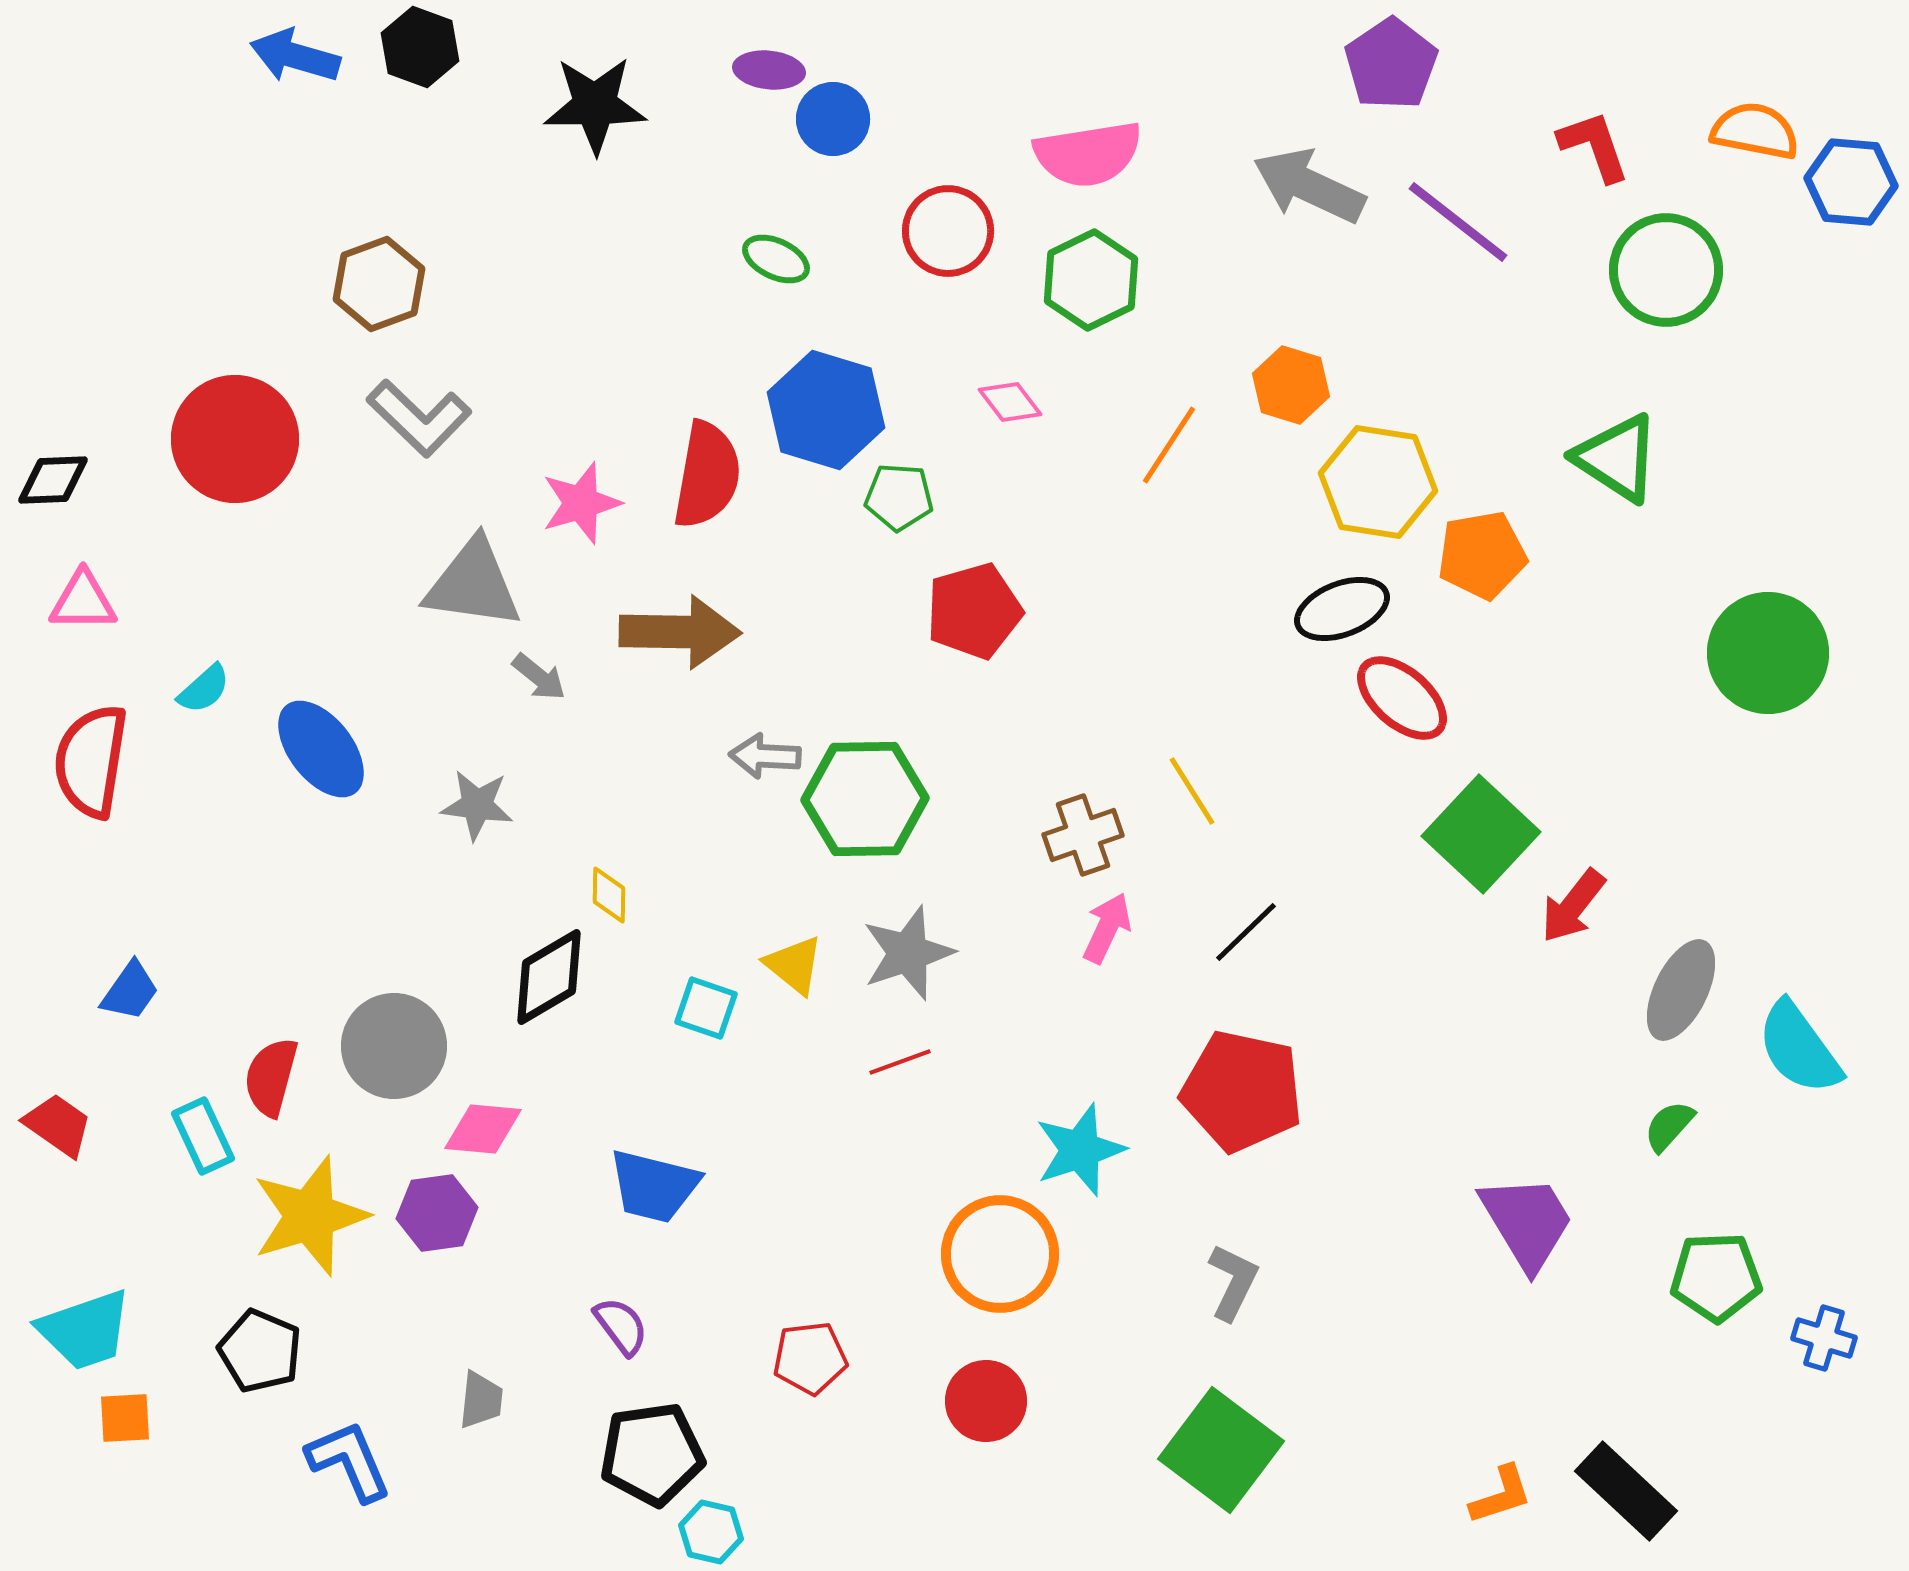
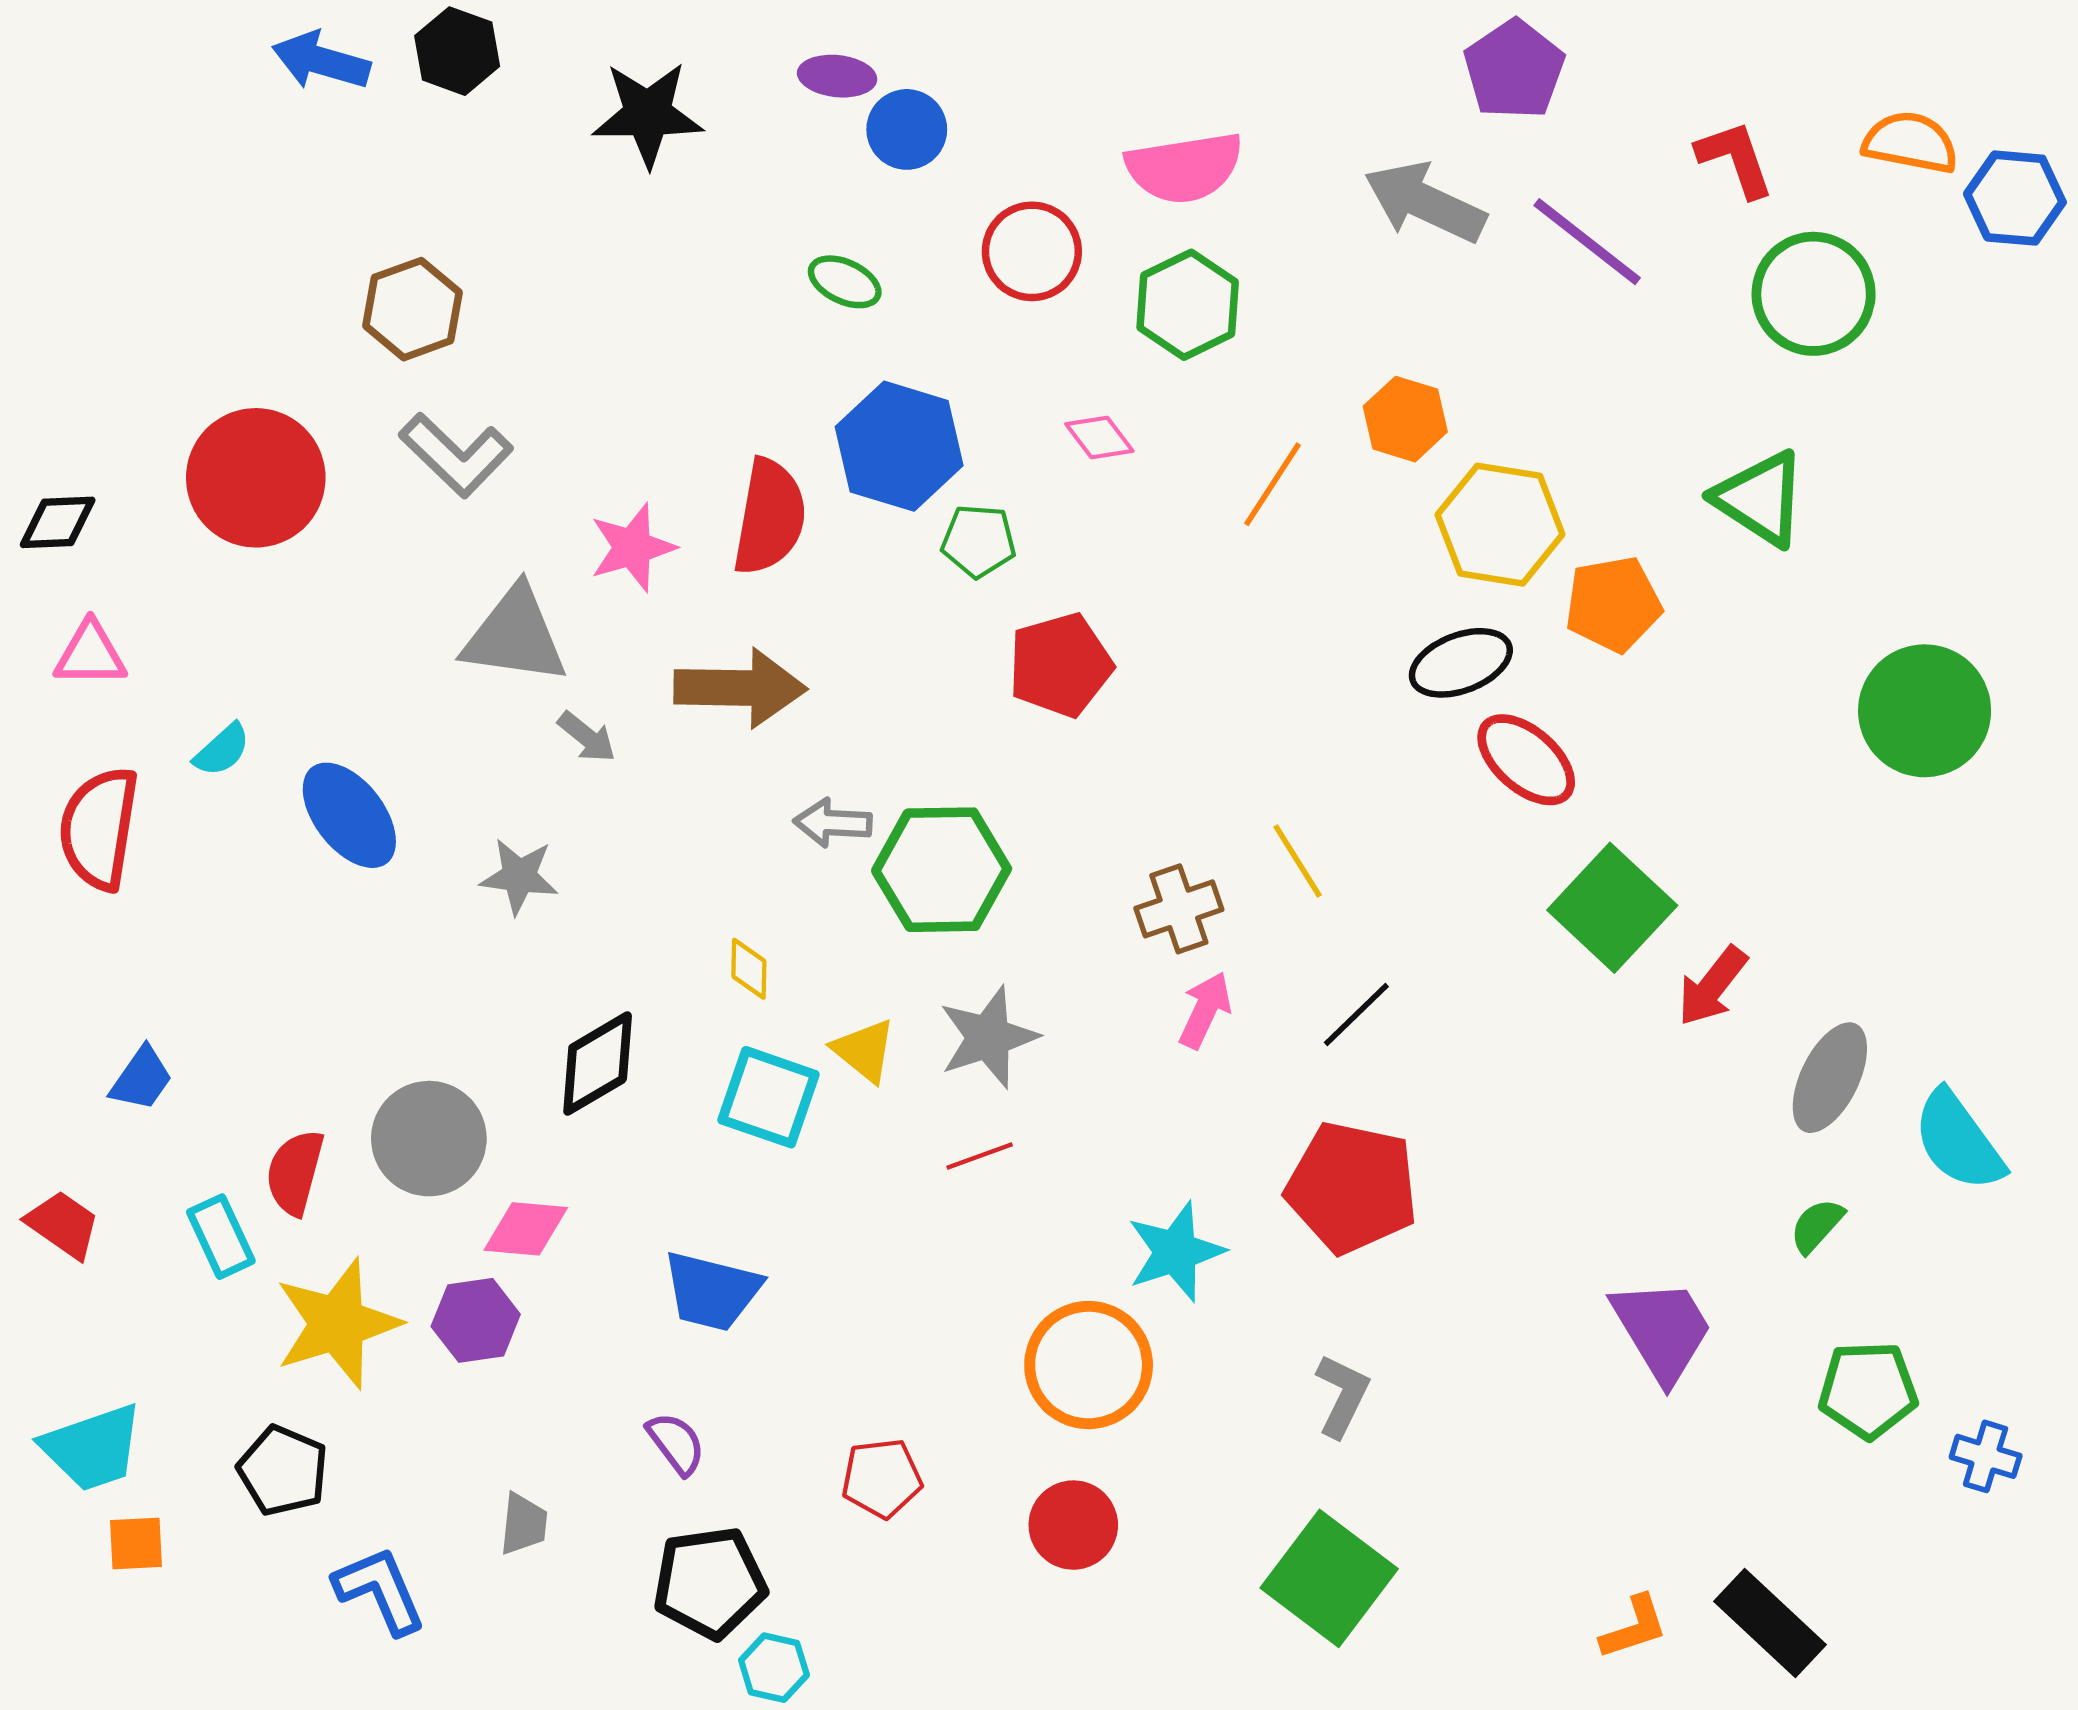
yellow diamond: (609, 895) -> (749, 969), moved
cyan square: (706, 1008) -> (768, 1097), size x1.5

